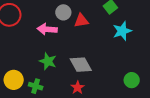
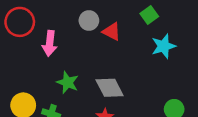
red triangle: (81, 21) -> (112, 32), turned 35
pink arrow: (47, 29) -> (50, 43), moved, turned -90

